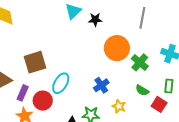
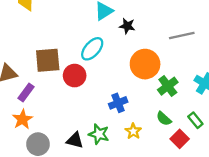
gray line: (142, 18) -> (182, 35), turned 55
cyan ellipse: (61, 83) -> (92, 49), moved
green rectangle: (169, 86) -> (195, 120), turned -56
red circle: (43, 101) -> (75, 76), moved

